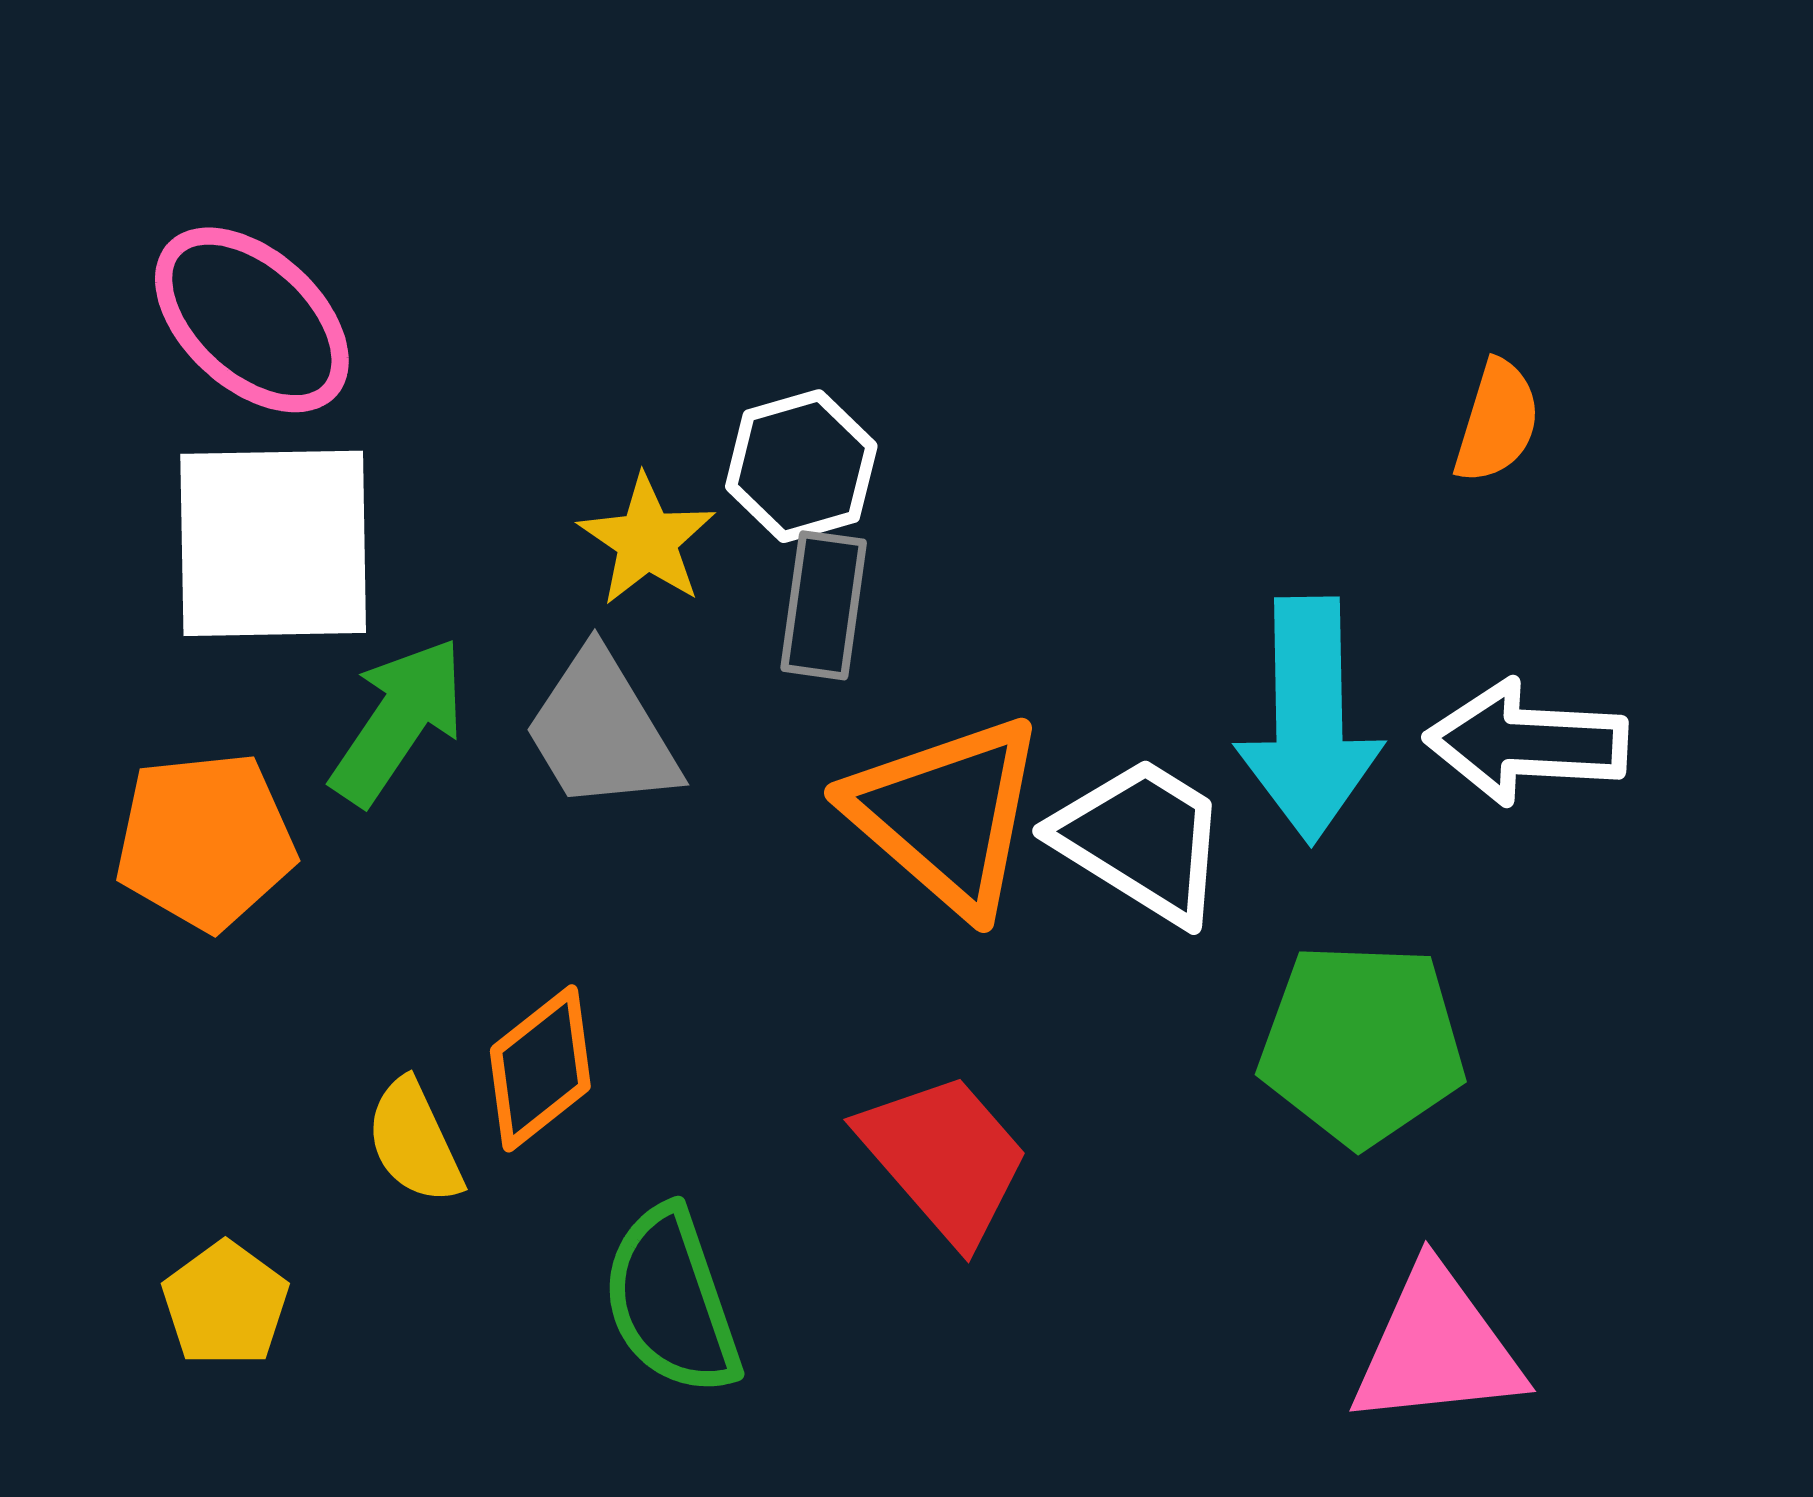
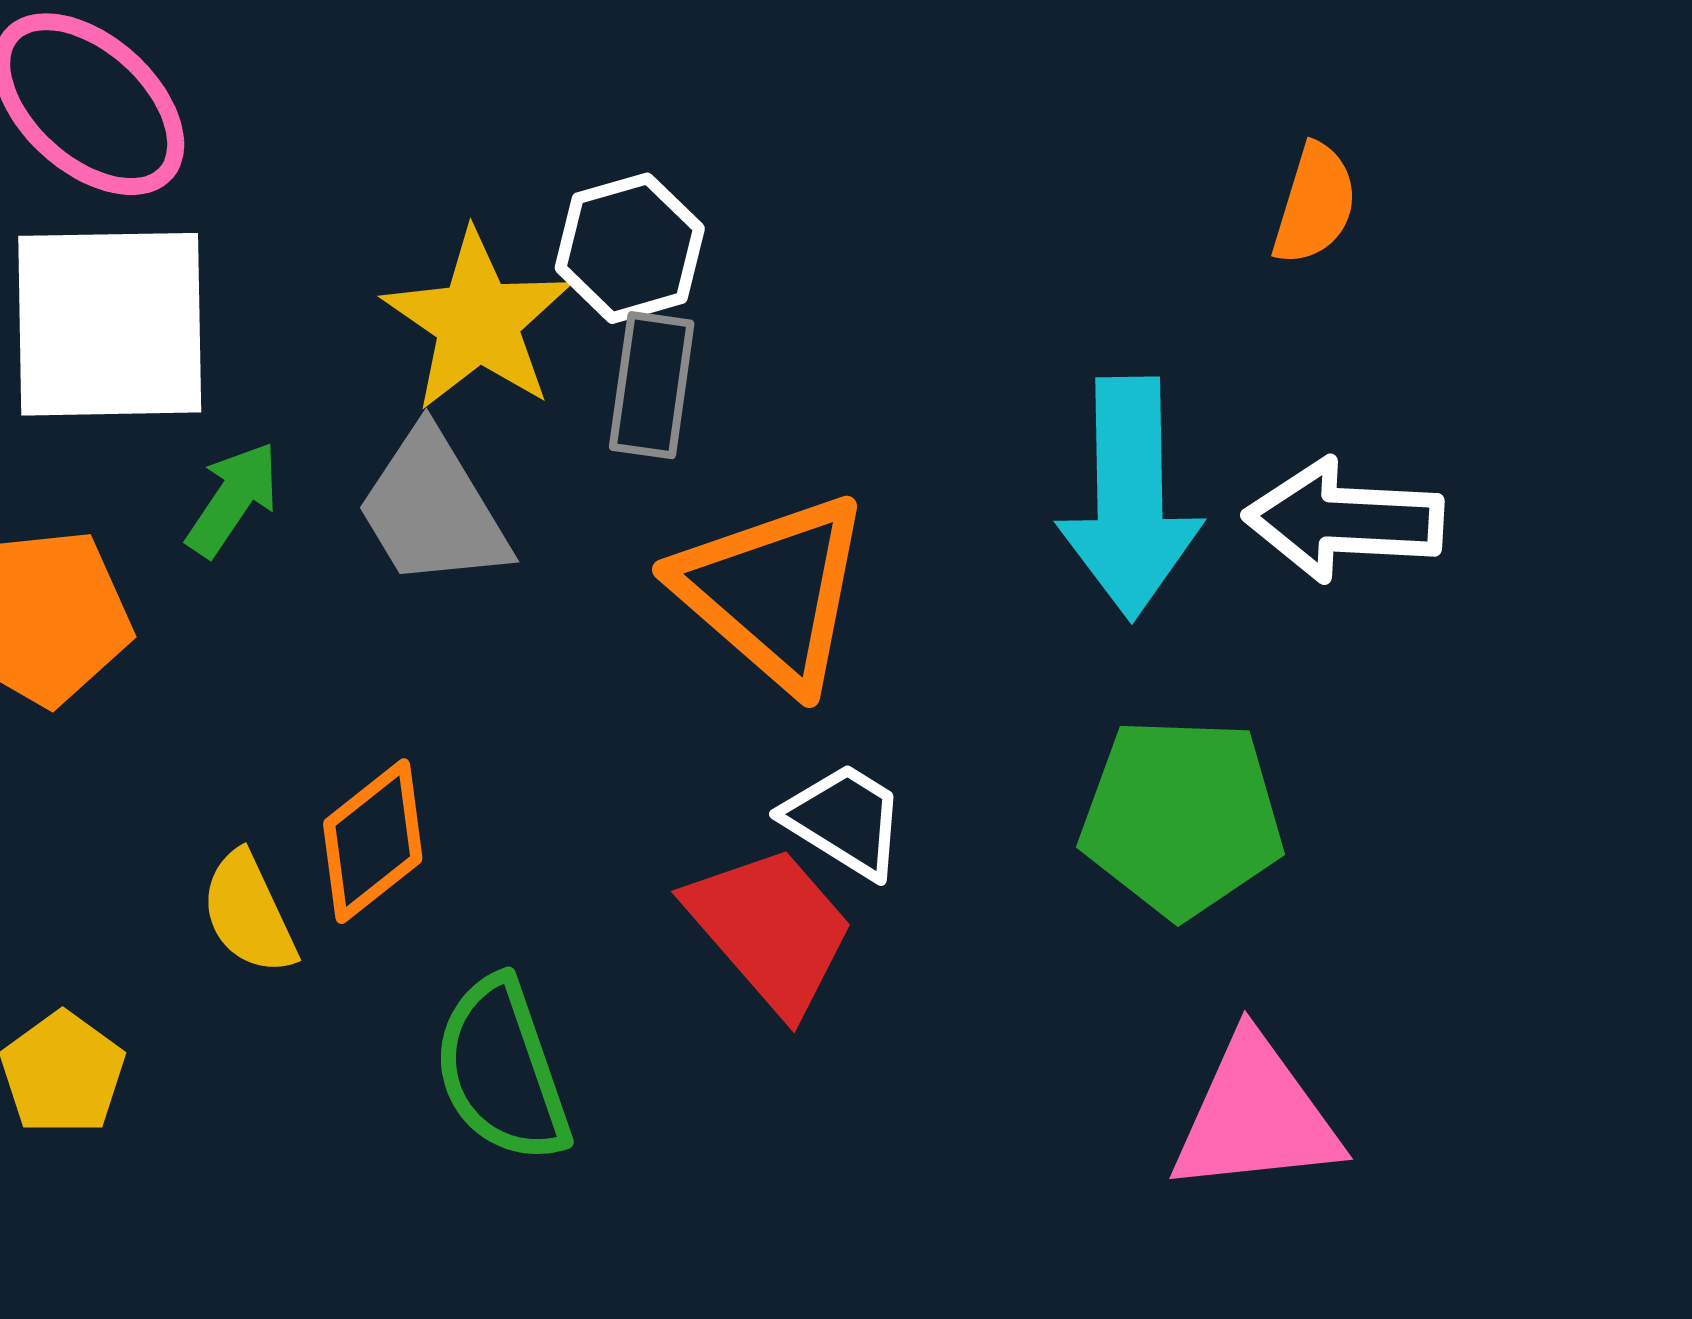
yellow star: (647, 540) -> (478, 321), size x1.4
green arrow: (398, 721) -> (233, 499), size x0.7
white trapezoid: (1142, 840) -> (845, 820), moved, size x0.7

